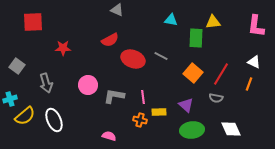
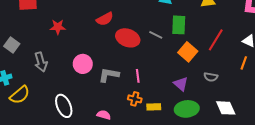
green rectangle: (196, 38) -> (179, 25), moved
red line: (221, 74) -> (216, 40), moved
yellow rectangle: (159, 112) -> (154, 107), moved
white ellipse: (54, 120) -> (64, 106), moved

